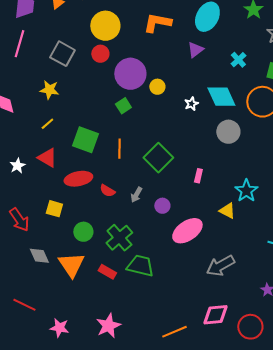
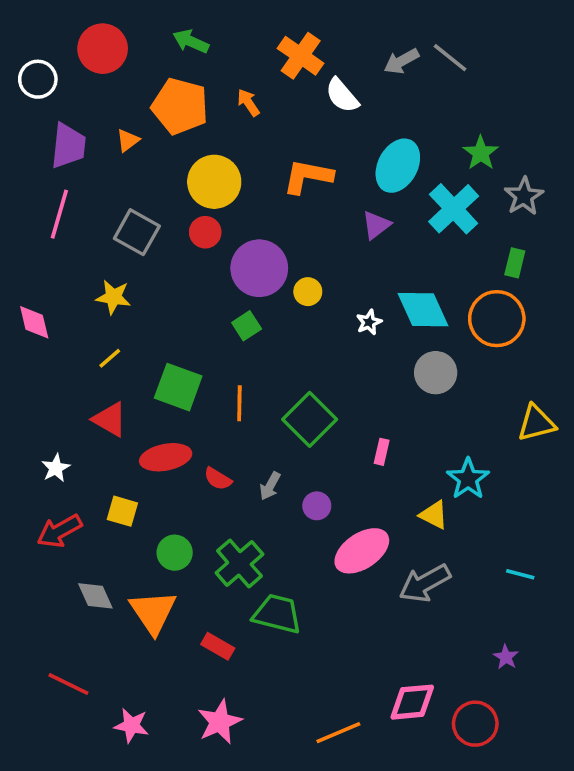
cyan cross: (238, 60) -> (454, 209), moved, size x1.8
white star: (17, 166) -> (56, 468), moved
red arrow: (19, 220) -> (59, 531), turned 95
gray arrow: (220, 266) -> (425, 583), moved
red rectangle: (107, 272) -> (218, 646), moved

